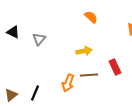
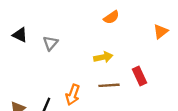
orange semicircle: (91, 17) -> (111, 17), turned 104
orange arrow: (68, 83) -> (73, 95), moved

